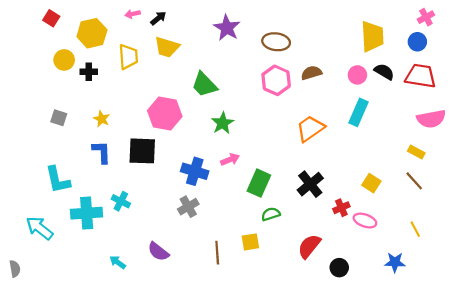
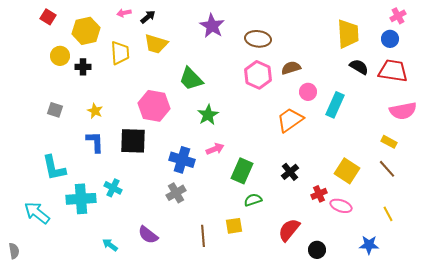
pink circle: (357, 75) -> (308, 92), moved
yellow square: (371, 183) -> (347, 171), size x1.4
black cross: (310, 184) -> (290, 172), size x0.7

